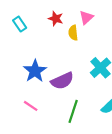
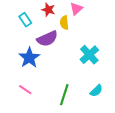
cyan rectangle: (20, 24) -> (25, 20), moved
purple semicircle: (62, 81) -> (47, 39), moved

